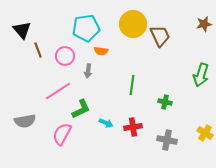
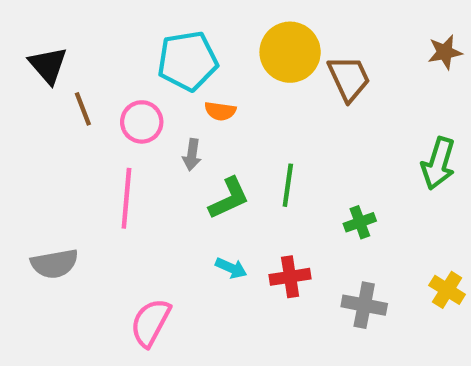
pink line: (58, 91) -> (126, 198), turned -52
green cross: (165, 102) -> (360, 222), turned -32
green L-shape: (81, 109) -> (229, 198), moved
pink semicircle: (62, 134) -> (150, 323), moved

